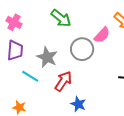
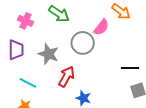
pink cross: (14, 22) -> (26, 21), moved
cyan line: (30, 76) -> (28, 83), moved

